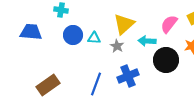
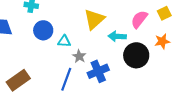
cyan triangle: (94, 38) -> (64, 41), moved
gray star: (117, 46) -> (79, 56), moved

